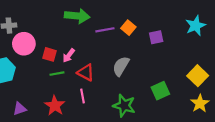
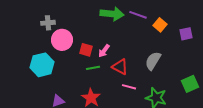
purple line: (105, 30) -> (138, 15), moved, turned 30
pink line: (83, 96) -> (129, 87), moved, turned -64

